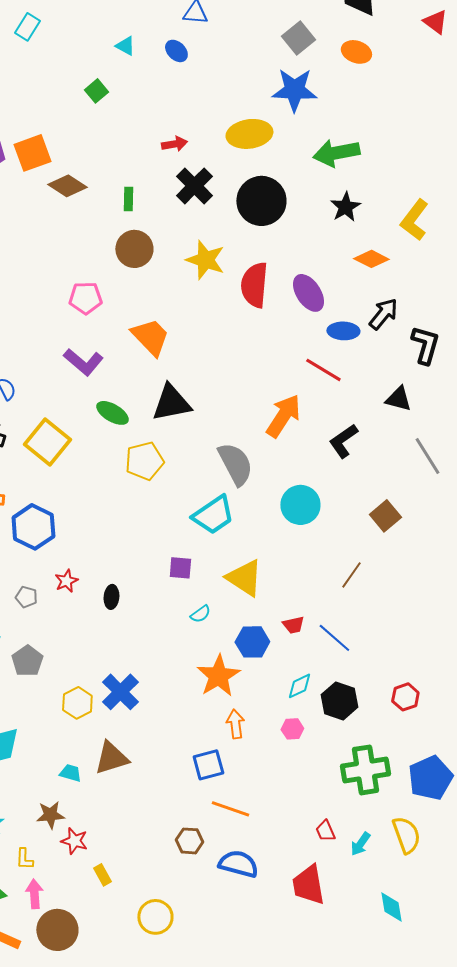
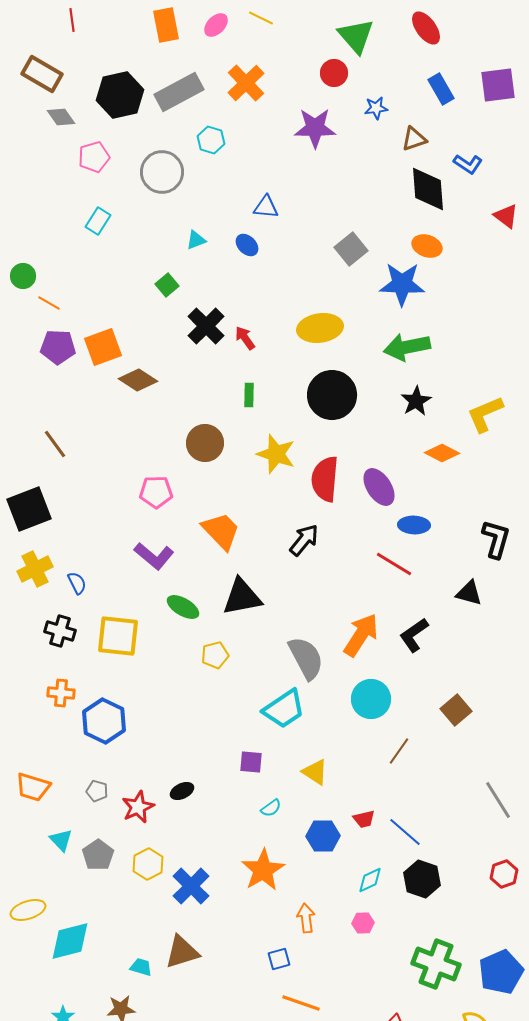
gray square: (298, 38) -> (351, 249), moved
cyan triangle: (125, 46) -> (196, 240), turned -50
blue star: (294, 90) -> (402, 284), moved
red arrow: (174, 144) -> (245, 338), turned -115
black cross: (194, 186) -> (206, 326), moved
green rectangle: (128, 199) -> (249, 395), moved
yellow L-shape: (414, 220) -> (485, 414), turned 30
black arrow: (383, 314) -> (304, 540), moved
orange arrow: (283, 416) -> (361, 635), moved
yellow square: (47, 442) -> (118, 636), turned -33
gray line: (427, 456) -> (498, 800), moved
yellow pentagon: (144, 461) -> (215, 655), size x0.7
brown line: (351, 575) -> (399, 751), moved
yellow triangle: (244, 578) -> (315, 772), size x0.7
red star: (66, 581) -> (138, 807), moved, size x1.4
black ellipse: (111, 597) -> (182, 791), turned 60
orange star: (218, 676) -> (263, 870), moved
red hexagon: (405, 697) -> (504, 874), moved
black hexagon: (339, 701) -> (422, 879), moved
yellow hexagon: (77, 703) -> (148, 864), moved
blue square: (208, 765) -> (279, 959), size x0.7
green cross: (365, 770) -> (436, 964), turned 30

